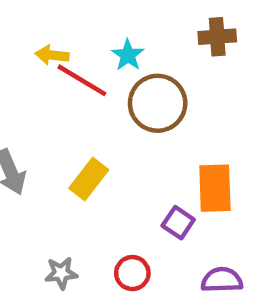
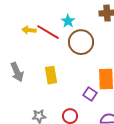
yellow arrow: (52, 55) -> (29, 30), moved
yellow rectangle: (89, 179) -> (51, 75), turned -48

